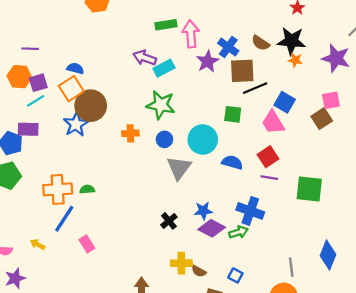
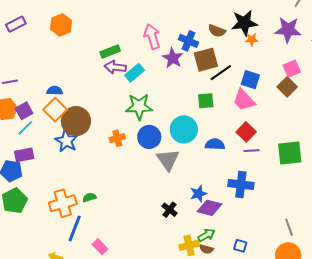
green rectangle: (166, 25) -> (110, 52), moved
blue circle: (164, 139) -> (149, 137), size x1.5
green arrow: (238, 232) -> (206, 235), moved

